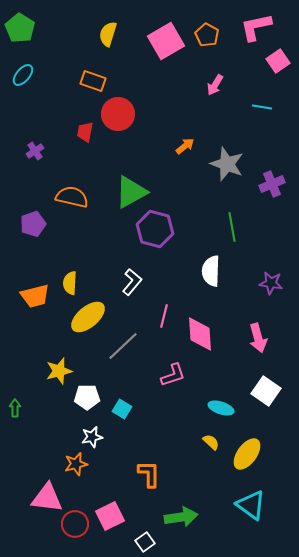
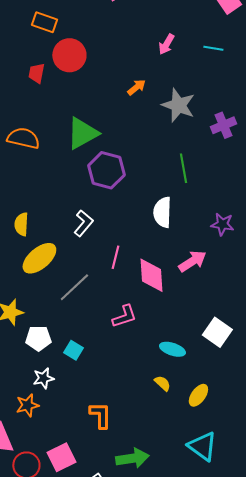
pink arrow: (215, 85) -> (166, 44), moved
pink arrow: (258, 338) -> (192, 261), moved, turned -108
yellow ellipse: (247, 454) -> (198, 395), size x0.7

